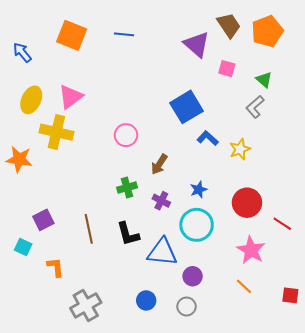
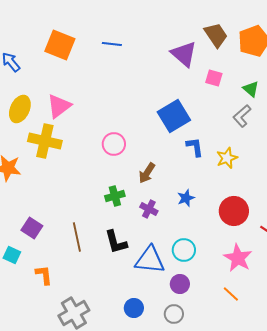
blue L-shape: (208, 138) -> (195, 147), turned 40
purple square: (43, 220) -> (32, 228), turned -30
cyan circle: (197, 225) -> (184, 250), moved, size x0.7

